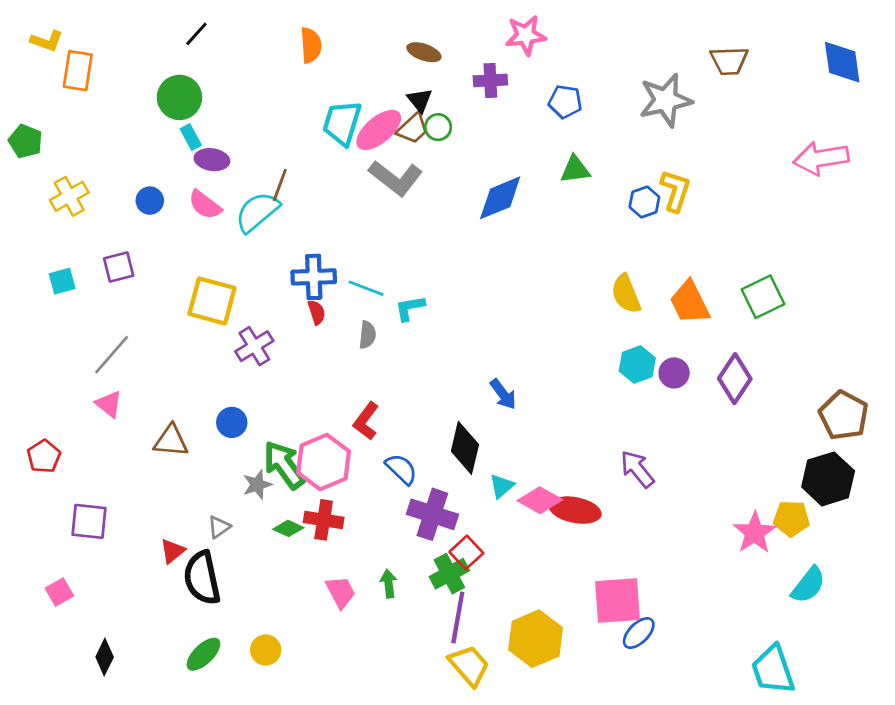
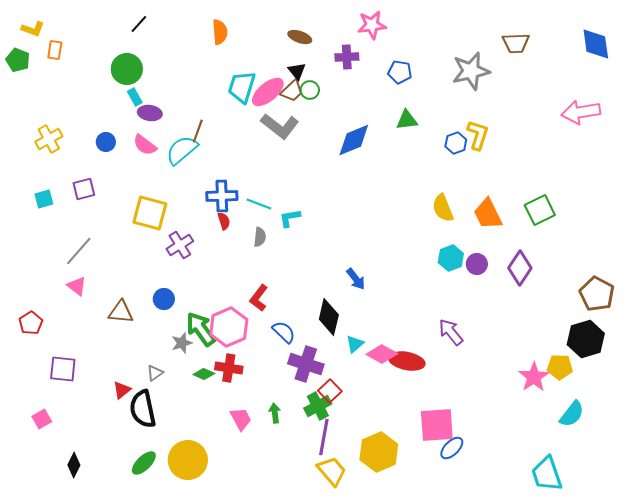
orange rectangle: (78, 71) -> (55, 50), size x0.7
green pentagon: (25, 141) -> (18, 60), moved
yellow circle: (266, 650) -> (188, 460), size x1.8

